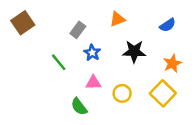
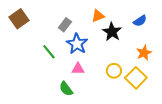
black star: (134, 51) -> (112, 32), moved, turned 30
blue star: (92, 53) -> (77, 44), size x1.5
yellow circle: (122, 93) -> (114, 71), moved

